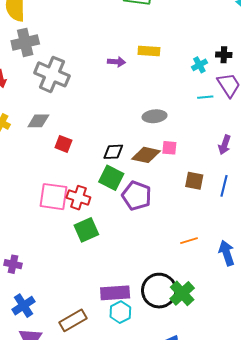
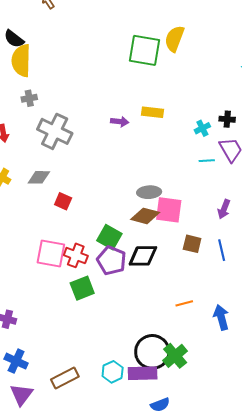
gray cross: (25, 42) -> (29, 98), size x0.6
gray ellipse: (155, 116) -> (149, 192), moved
pink square: (169, 148) -> (169, 210), size x1.8
black diamond: (113, 152) -> (143, 256), moved, size x1.4
blue line: (224, 186) -> (222, 250), turned -30
purple pentagon: (137, 196) -> (111, 260), moved
purple rectangle: (115, 293) -> (143, 373), moved
blue cross: (23, 306) -> (16, 361), turned -35

